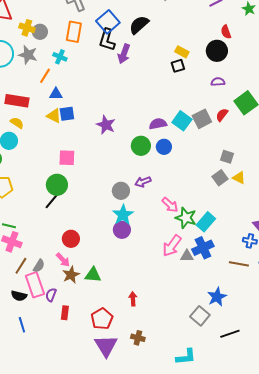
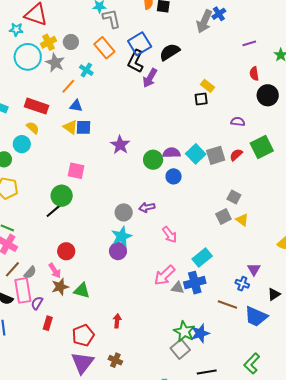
yellow cross: (27, 28) -> (49, 42), moved, turned 35
orange rectangle: (74, 32) -> (104, 48), turned -60
black circle: (217, 51) -> (268, 95), moved
green circle: (141, 146) -> (153, 160), moved
green star: (186, 218) -> (184, 332), moved

